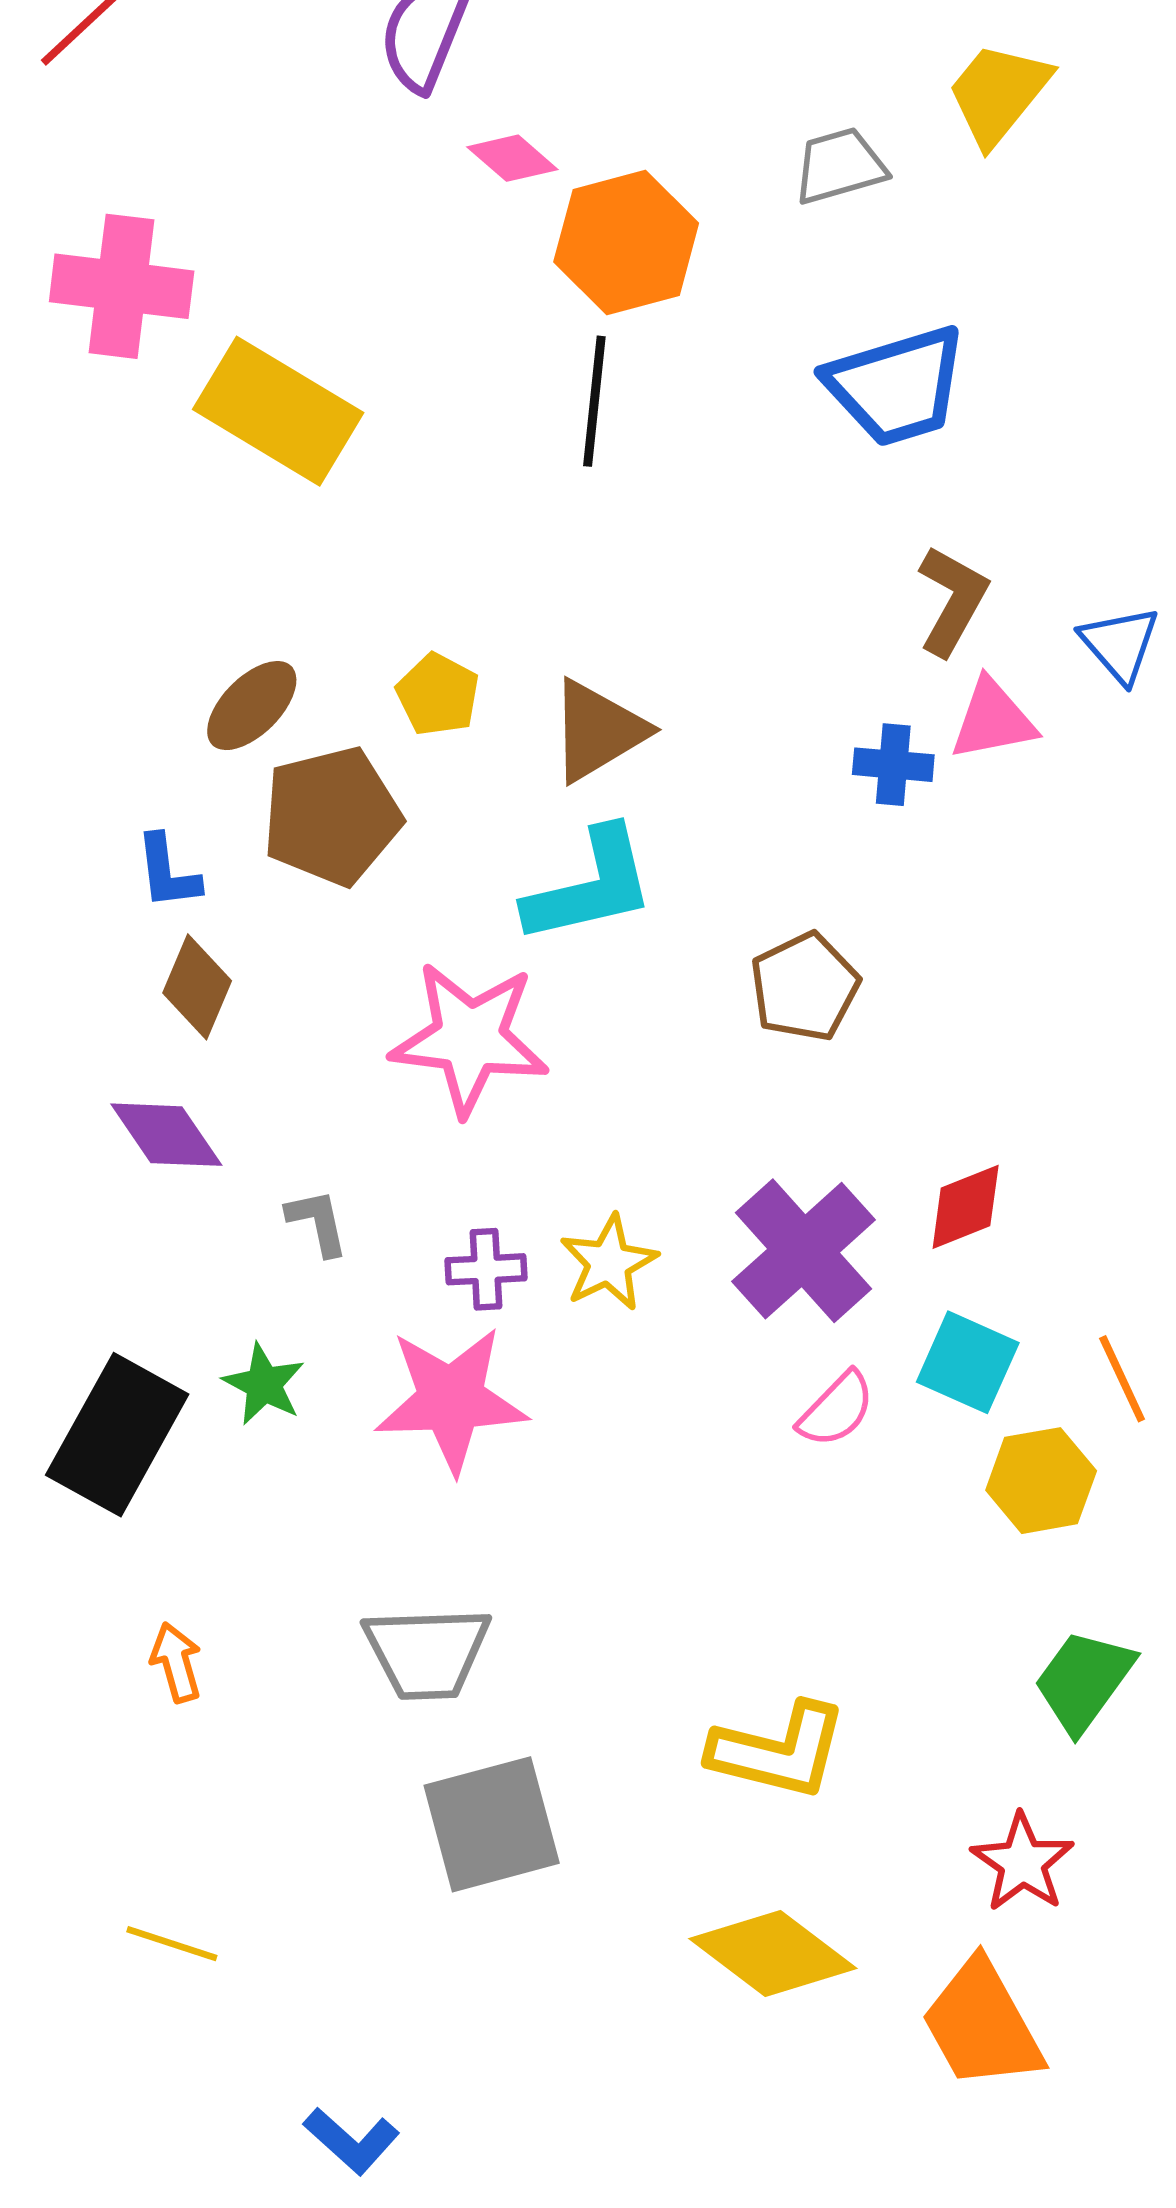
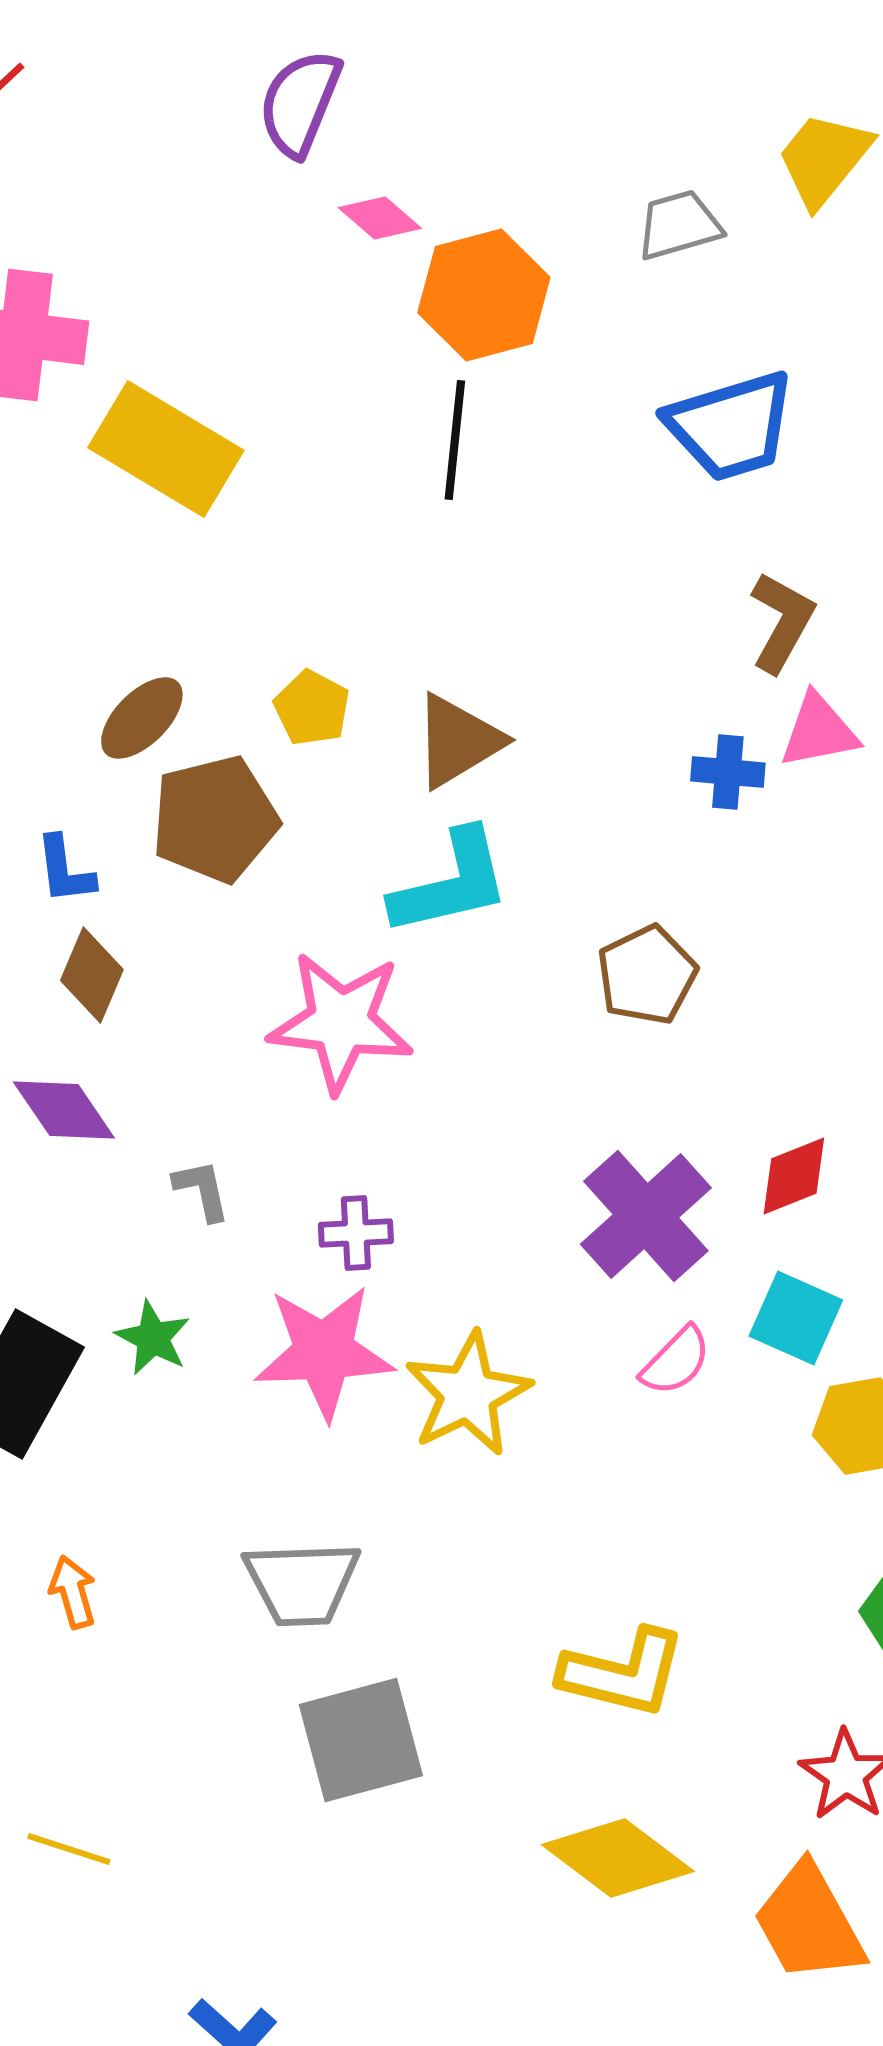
yellow star: (609, 1263) -> (468, 1394), moved, size x1.4

